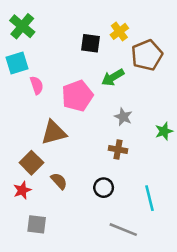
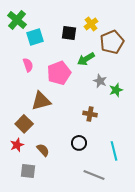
cyan square: (17, 63) -> (35, 37), moved
gray star: (123, 117) -> (100, 81), moved
green star: (164, 131) -> (116, 90), moved
brown semicircle: (59, 181) -> (43, 150), moved

